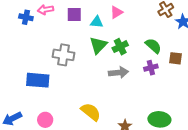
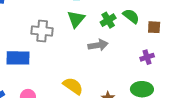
green cross: (120, 47) -> (108, 20), moved
purple cross: (151, 68) -> (147, 57), moved

